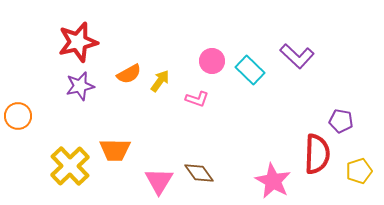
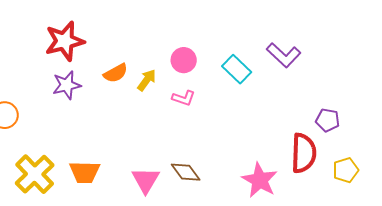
pink circle: (212, 61) -> (184, 60), moved
orange trapezoid: (115, 150) -> (85, 172), moved
yellow cross: (70, 166) -> (35, 174), moved

